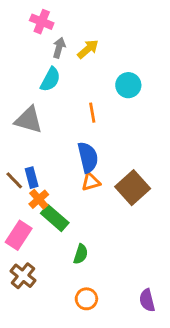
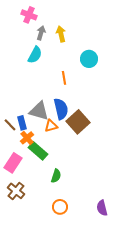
yellow arrow: (88, 49) -> (61, 34), turned -63
gray triangle: (29, 120) -> (39, 111), moved
orange triangle: (91, 182) -> (51, 126), moved
brown square: (133, 188) -> (78, 122), moved

